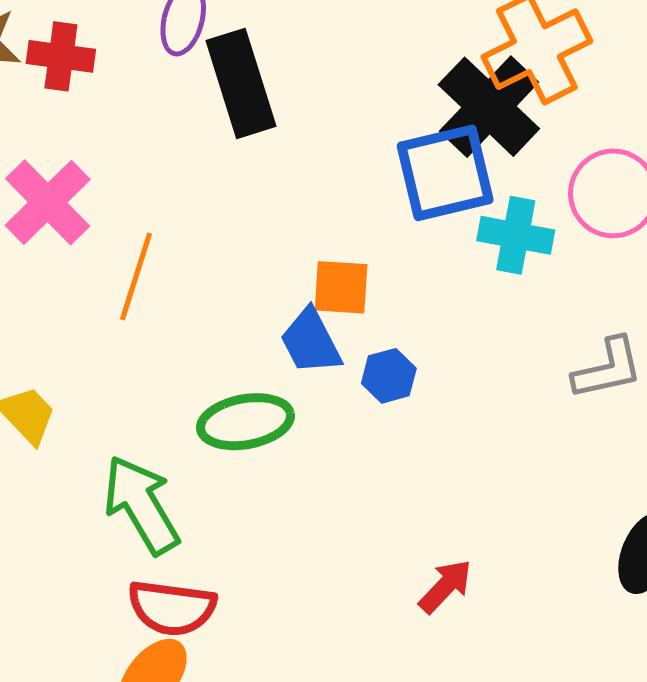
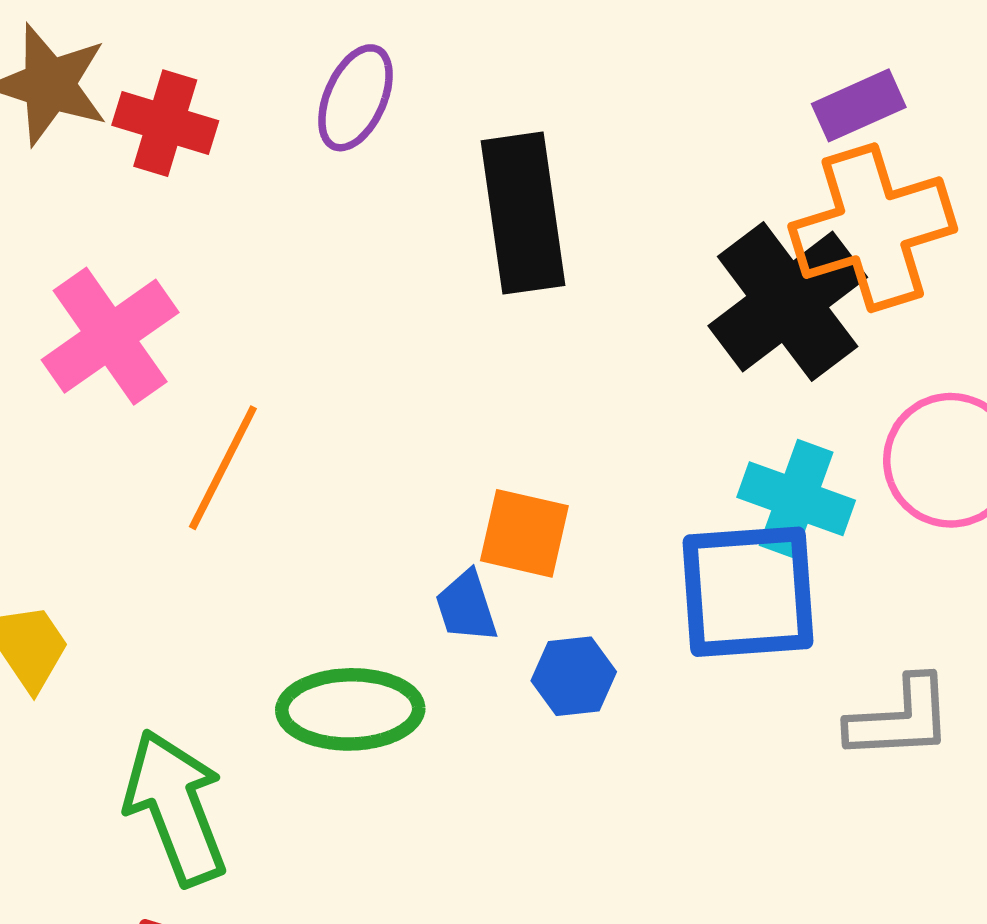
black rectangle: (241, 83) -> (523, 213), moved
blue square: (445, 173) -> (748, 592), moved
blue trapezoid: (311, 342) -> (466, 607), size x0.7

